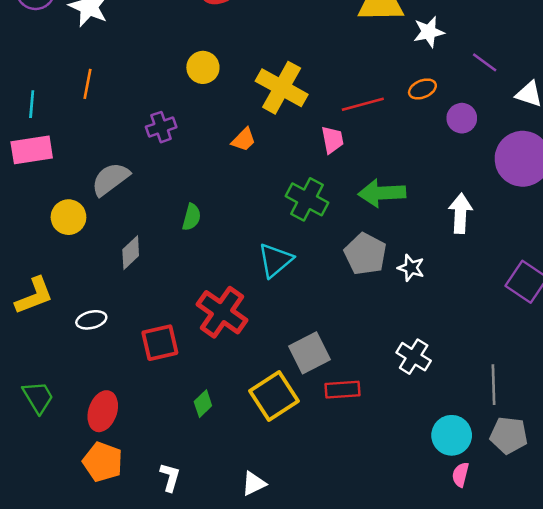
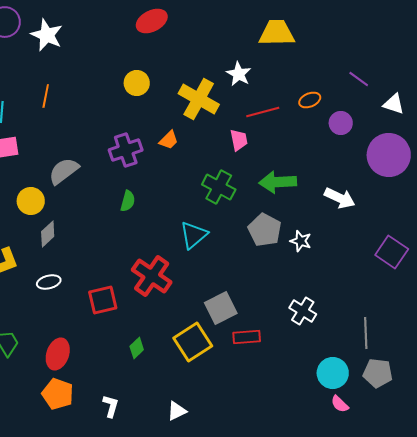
white star: (429, 32) -> (239, 74), moved, turned -30
purple cross: (161, 127) -> (126, 150), moved, size x1.4
white arrow: (460, 213) -> (340, 198), turned 112
gray diamond: (131, 253) -> (48, 234), moved
pink semicircle: (460, 475) -> (340, 404), turned -60

